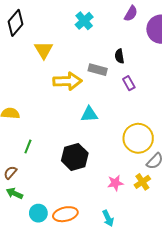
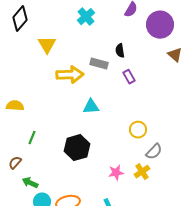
yellow circle: (138, 138) -> (138, 130), size x0.6
green arrow: (14, 193) -> (30, 183), moved

